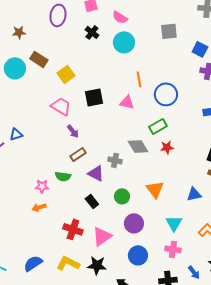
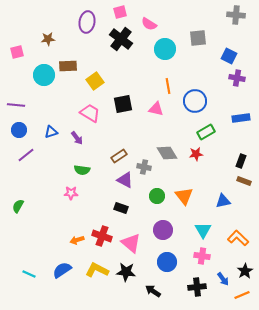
black cross: (92, 32) -> (121, 39), size x1.6
cyan circle: (124, 42) -> (165, 49), moved
brown rectangle: (39, 59) -> (68, 66), turned -36
green rectangle: (158, 126) -> (206, 132), moved
purple arrow: (73, 131) -> (77, 138), moved
blue triangle: (16, 134) -> (51, 132), moved
brown rectangle: (78, 154) -> (119, 156), moved
green semicircle: (63, 176) -> (82, 170), moved
green circle: (122, 196) -> (157, 196), moved
black rectangle: (92, 201) -> (121, 208), turned -32
orange arrow: (39, 207) -> (77, 240), moved
pink triangle: (102, 236) -> (131, 243), turned -45

